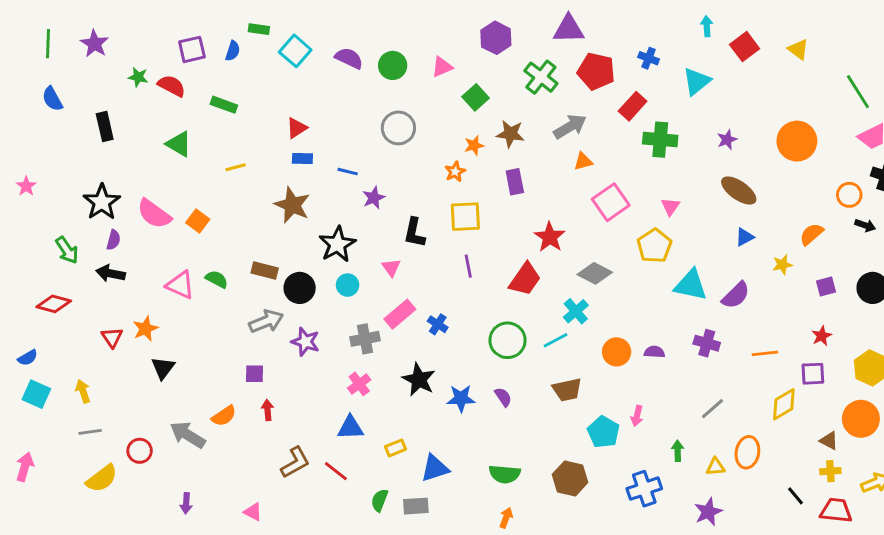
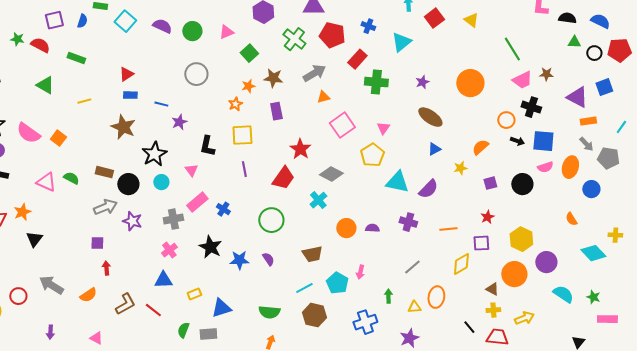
cyan line: (556, 340) -> (304, 288), moved
orange semicircle: (224, 416) -> (88, 295), moved

